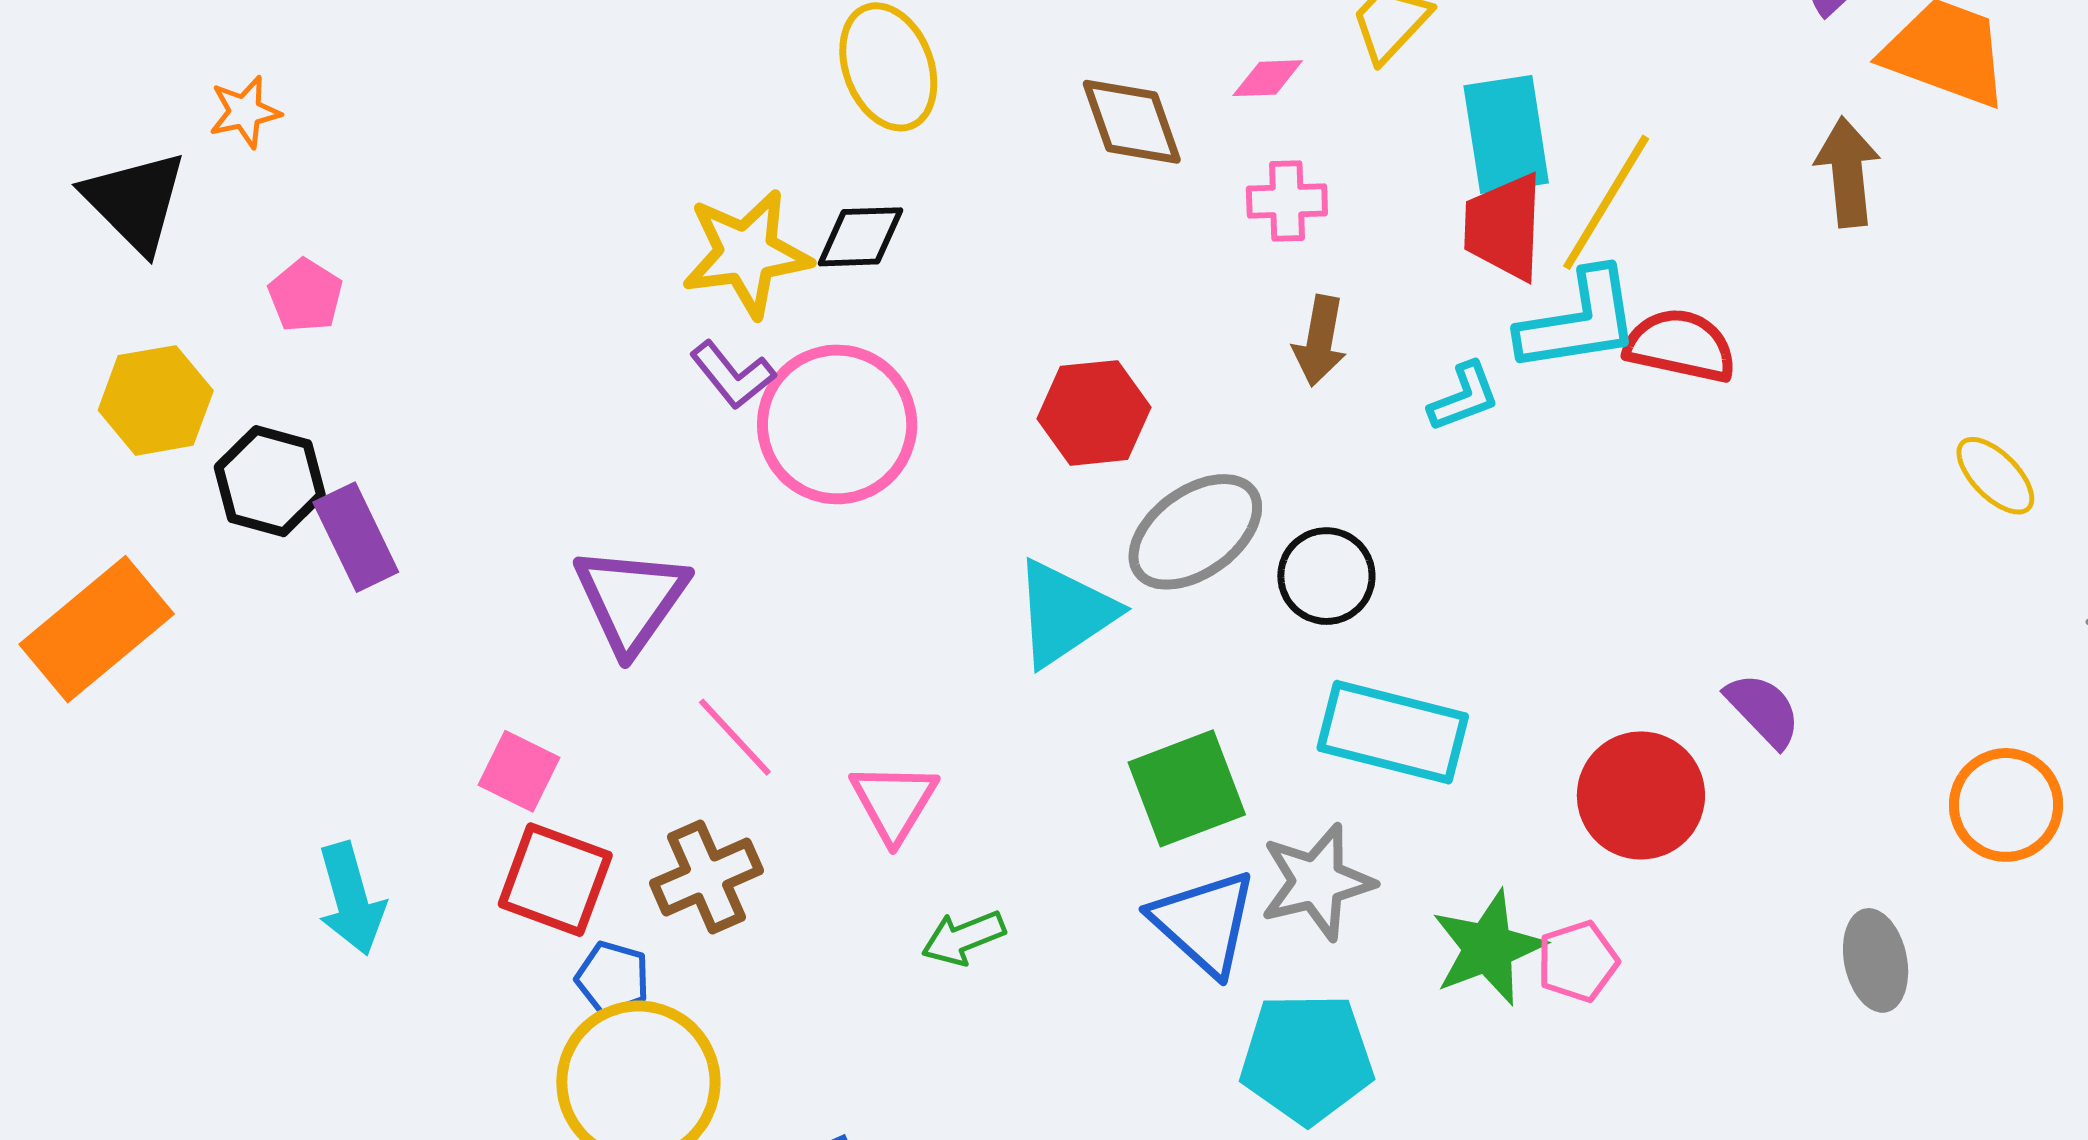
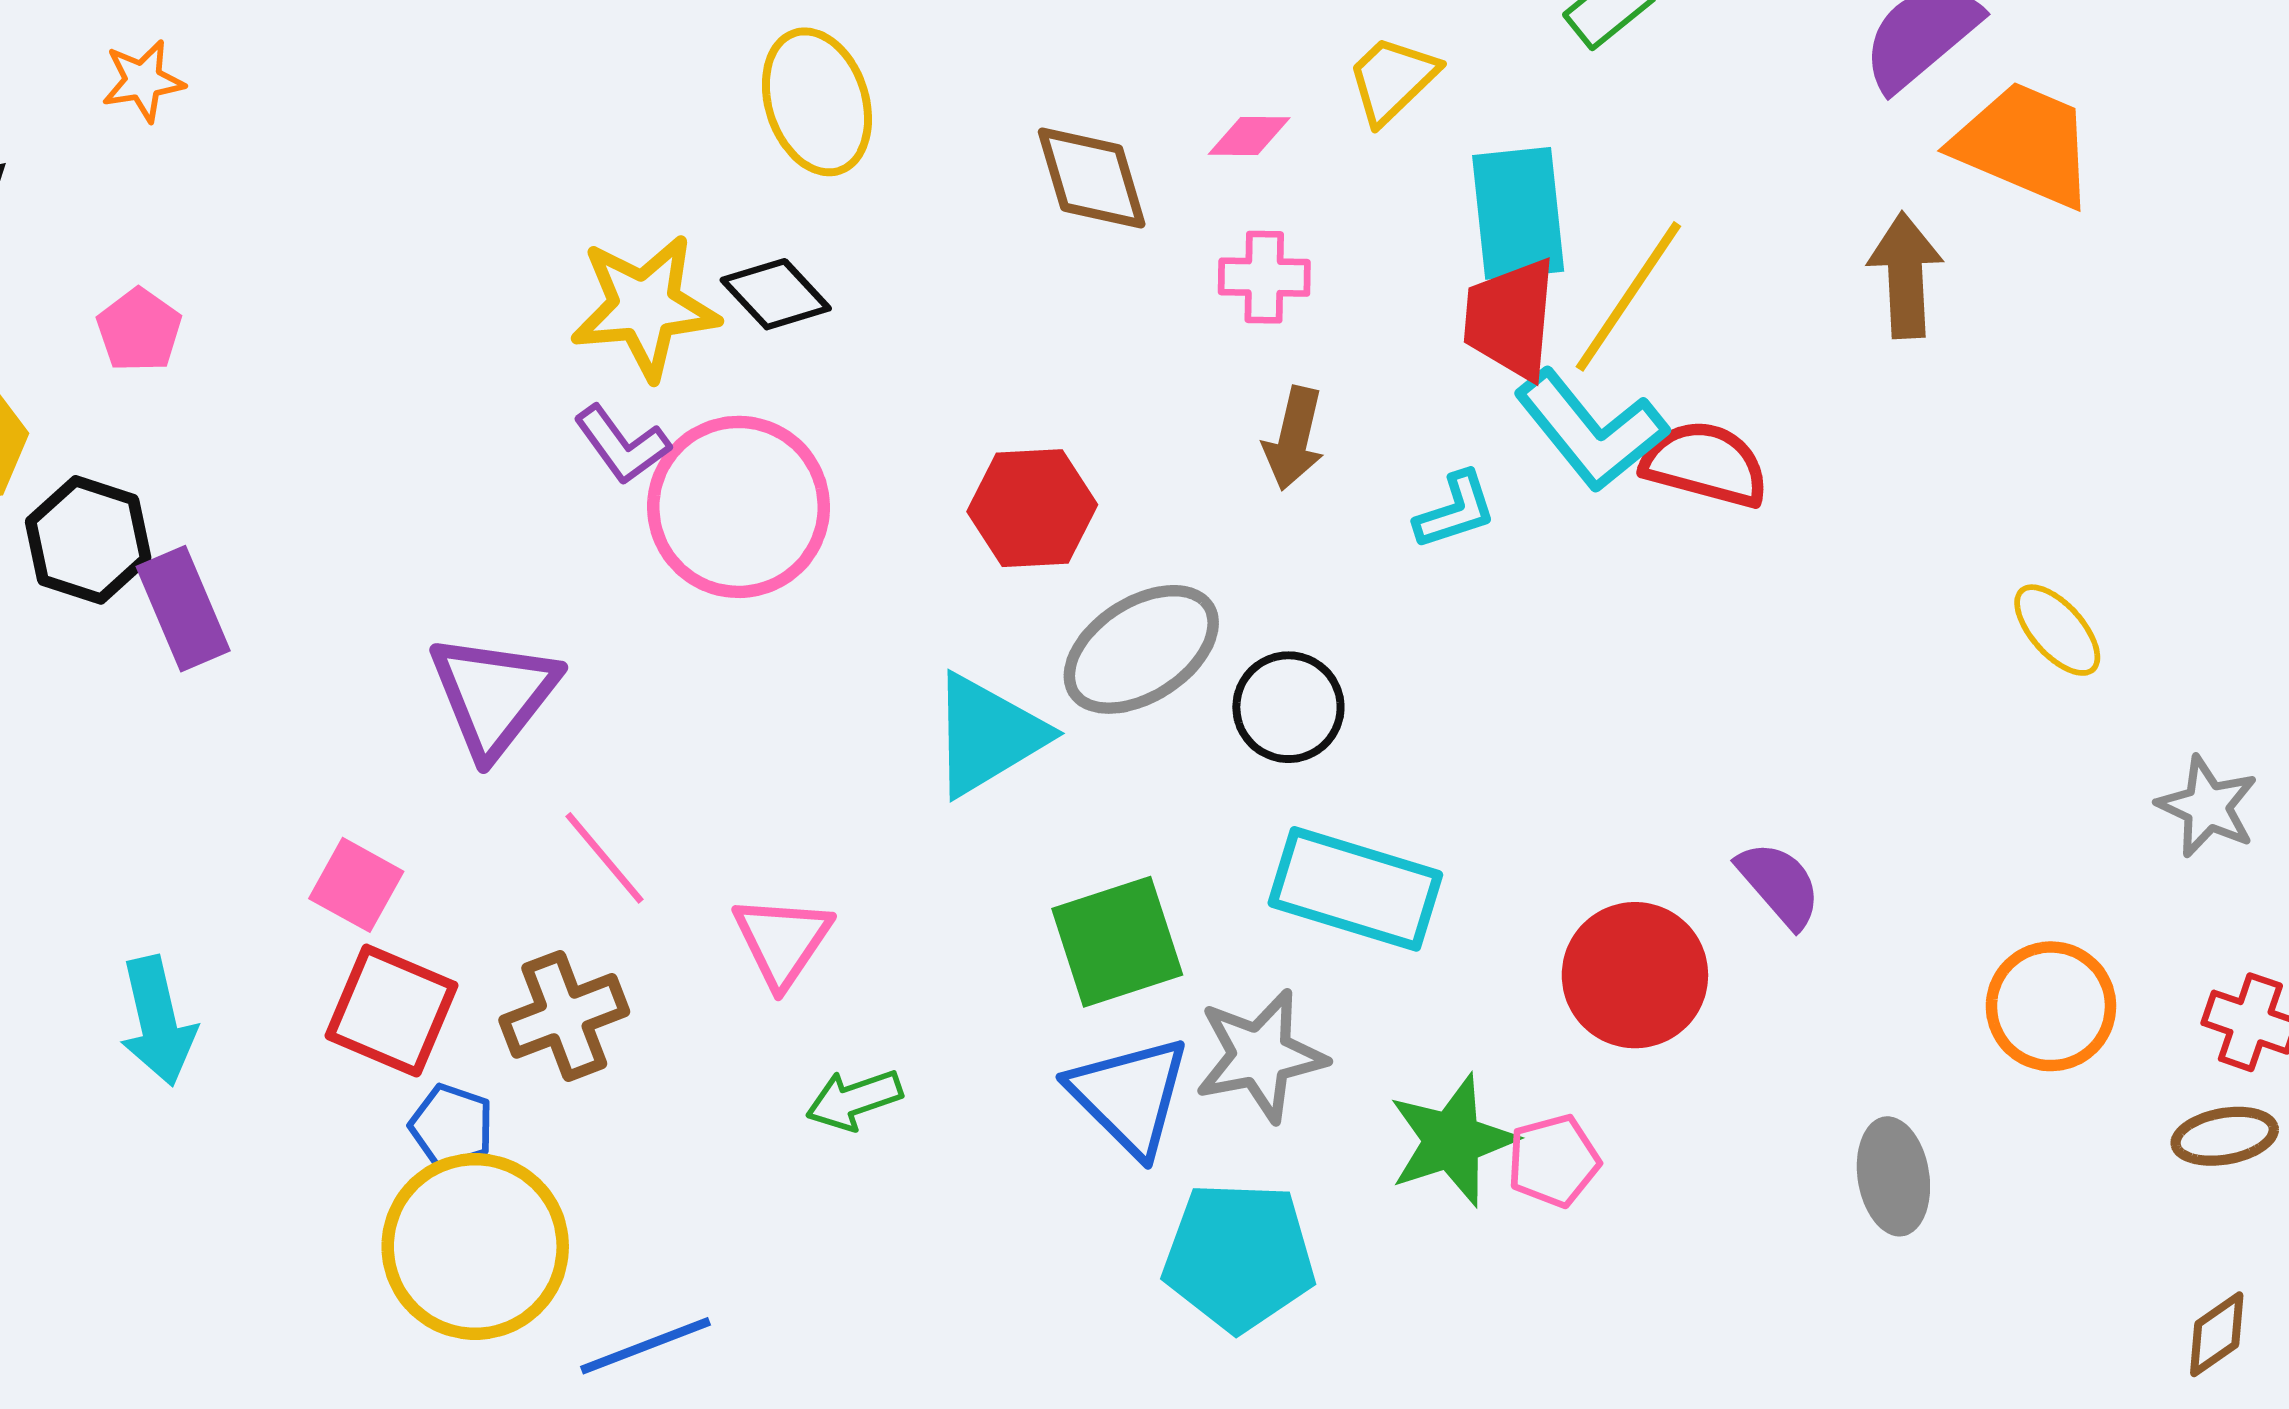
orange star: (245, 112) -> (143, 81), moved
black diamond: (860, 237) -> (776, 294), turned 46
cyan L-shape: (1579, 321) -> (1591, 430), turned 57

